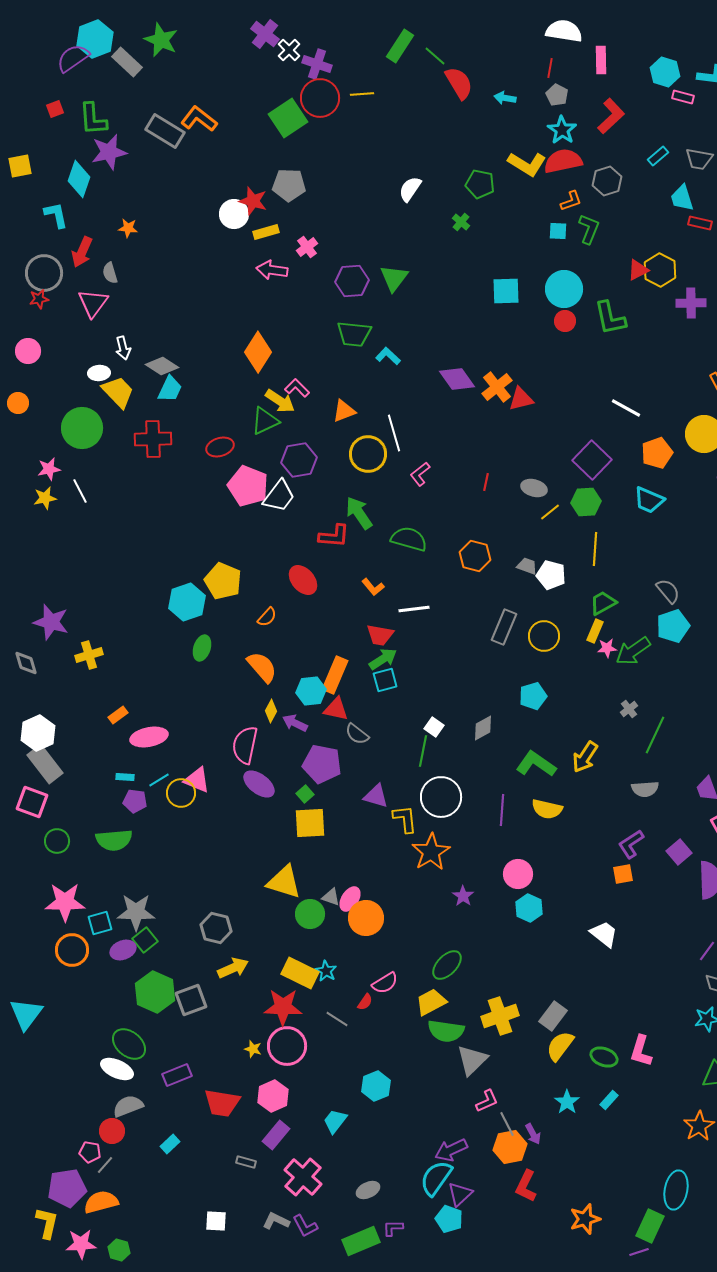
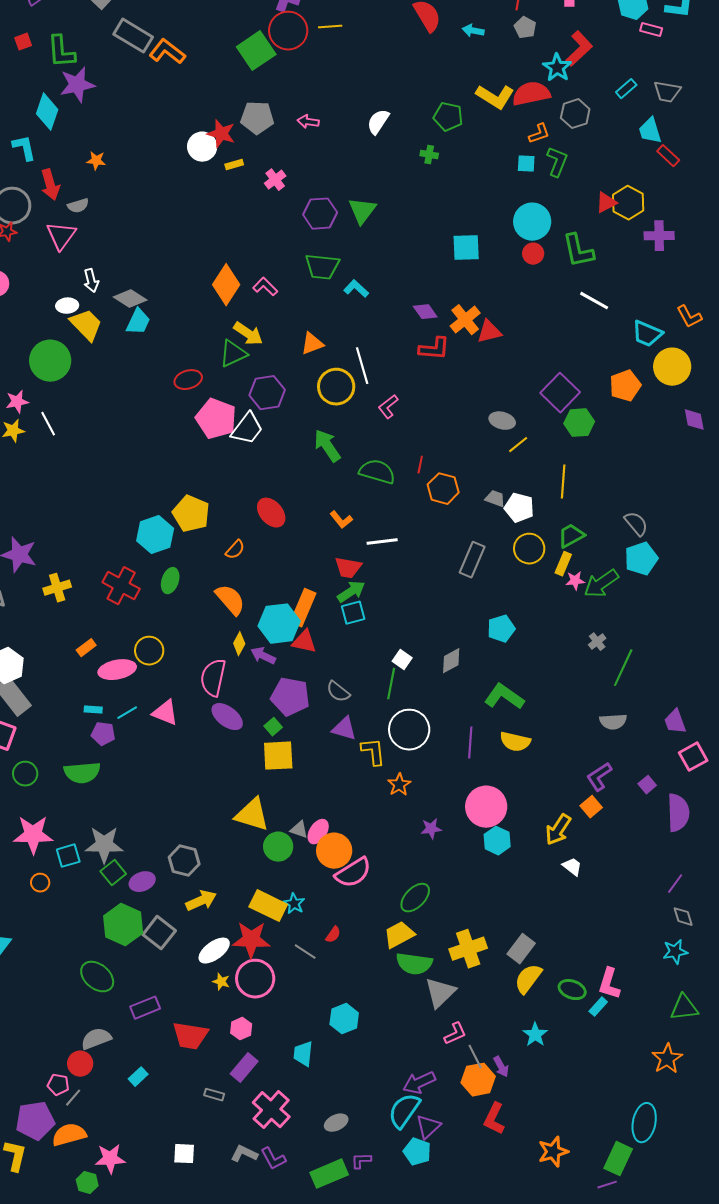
cyan star: (562, 130) -> (557, 68), moved
gray rectangle: (165, 131) -> (133, 36), moved
green cross: (461, 222) -> (429, 155), turned -30
red rectangle: (700, 223) -> (668, 156), turned 30
yellow rectangle: (266, 232) -> (234, 165), size x0.7
red arrow: (82, 252) -> (50, 185), turned -40
pink arrow: (272, 270) -> (308, 122), moved, size x0.7
gray semicircle: (110, 273) -> (78, 206), turned -90
cyan square: (506, 291) -> (466, 248), moved
purple diamond: (457, 379) -> (425, 312), size x0.7
pink L-shape: (297, 388) -> (265, 287), moved
white line: (626, 408) -> (594, 301), moved
red cross: (153, 439) -> (121, 586), moved, turned 30
red line: (486, 482) -> (420, 465), moved
cyan trapezoid: (649, 500) -> (647, 334), moved
green hexagon: (586, 502) -> (579, 423), moved
red L-shape: (334, 536) -> (434, 349), moved
yellow circle: (544, 636) -> (529, 549), moved
cyan hexagon: (311, 691) -> (279, 624), size x1.4
gray semicircle: (357, 734) -> (338, 692), moved
yellow arrow: (585, 757) -> (558, 830), moved
yellow circle: (181, 793) -> (149, 651), moved
orange star: (431, 852) -> (399, 785), size x0.6
purple square: (679, 852) -> (647, 785), size x0.7
pink circle: (518, 874) -> (486, 807), size x1.4
orange square: (623, 874) -> (591, 807), turned -30
purple star: (463, 896) -> (431, 829), turned 30
white trapezoid: (604, 934) -> (572, 867), size x0.7
orange circle: (72, 950) -> (40, 883), size x0.6
purple ellipse: (123, 950) -> (142, 882), moved
pink semicircle: (385, 983) -> (353, 873), moved, size x1.4
gray square: (191, 1000) -> (159, 933), turned -32
white ellipse: (117, 1069) -> (214, 951), moved, turned -60
pink hexagon: (273, 1096) -> (241, 1029), size x0.7
cyan rectangle: (609, 1100) -> (598, 1007), moved
cyan trapezoid: (335, 1121) -> (303, 1054), turned -32
pink star: (81, 1244) -> (110, 1159), moved

